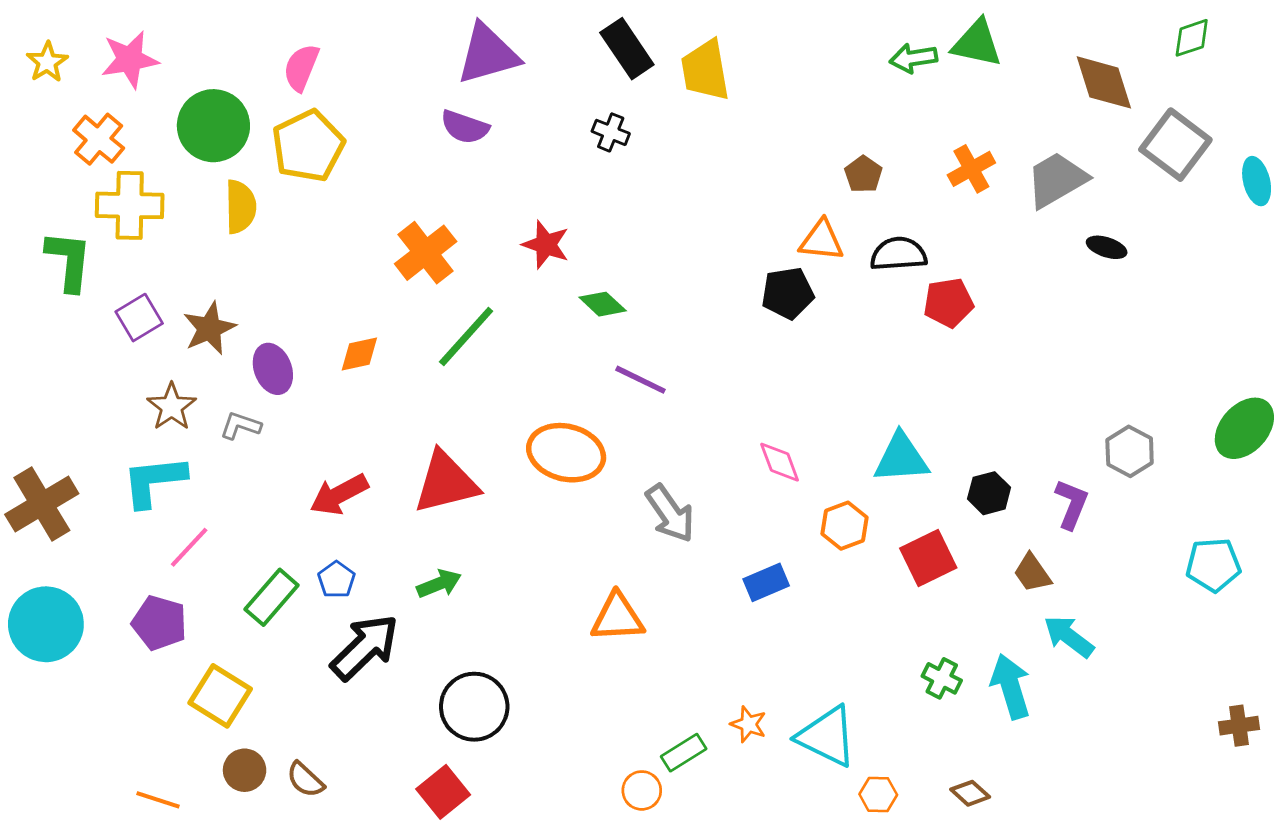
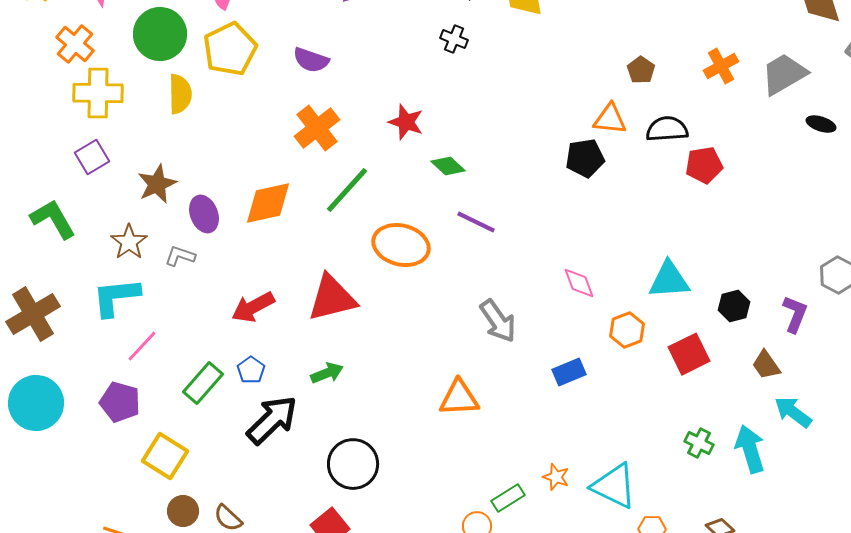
purple semicircle: (465, 127) -> (311, 60), moved
green L-shape: (69, 261) -> (53, 219), moved, turned -36
purple square: (139, 318) -> (92, 157), moved
orange diamond: (359, 354) -> (268, 203), size x1.6
orange ellipse: (566, 453) -> (401, 245), moved

